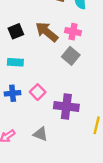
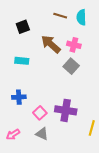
black square: (16, 31) -> (23, 27), moved
cyan rectangle: (15, 62) -> (22, 61), moved
pink square: (38, 92) -> (40, 113), moved

